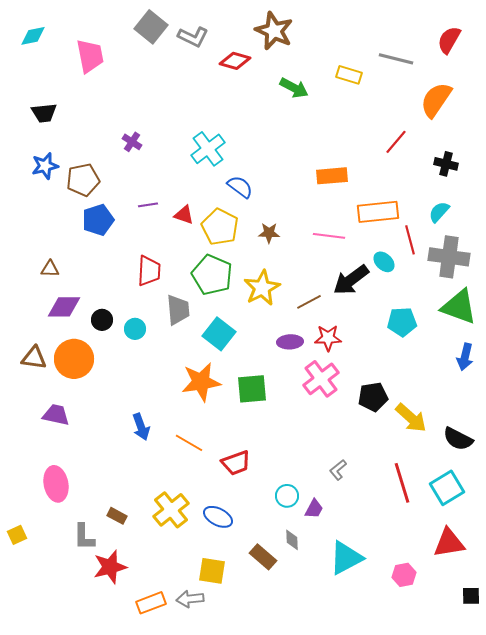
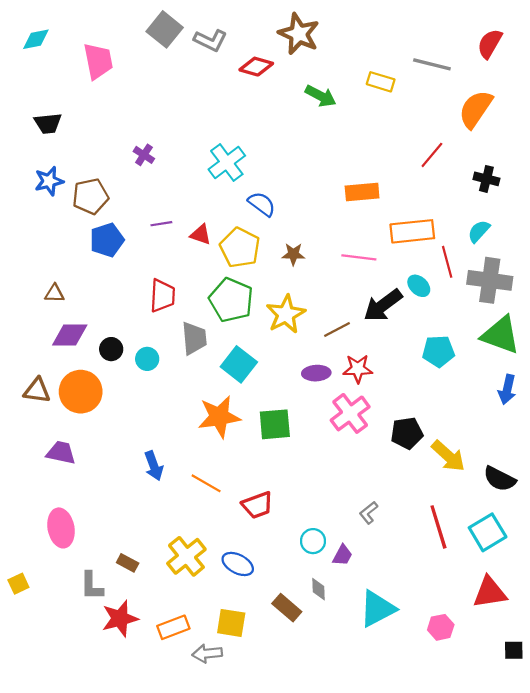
orange rectangle: (151, 603) -> (173, 627), moved

